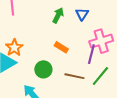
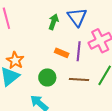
blue triangle: (82, 14) -> (77, 17), size x1.5
purple line: (91, 54) -> (79, 51), moved

